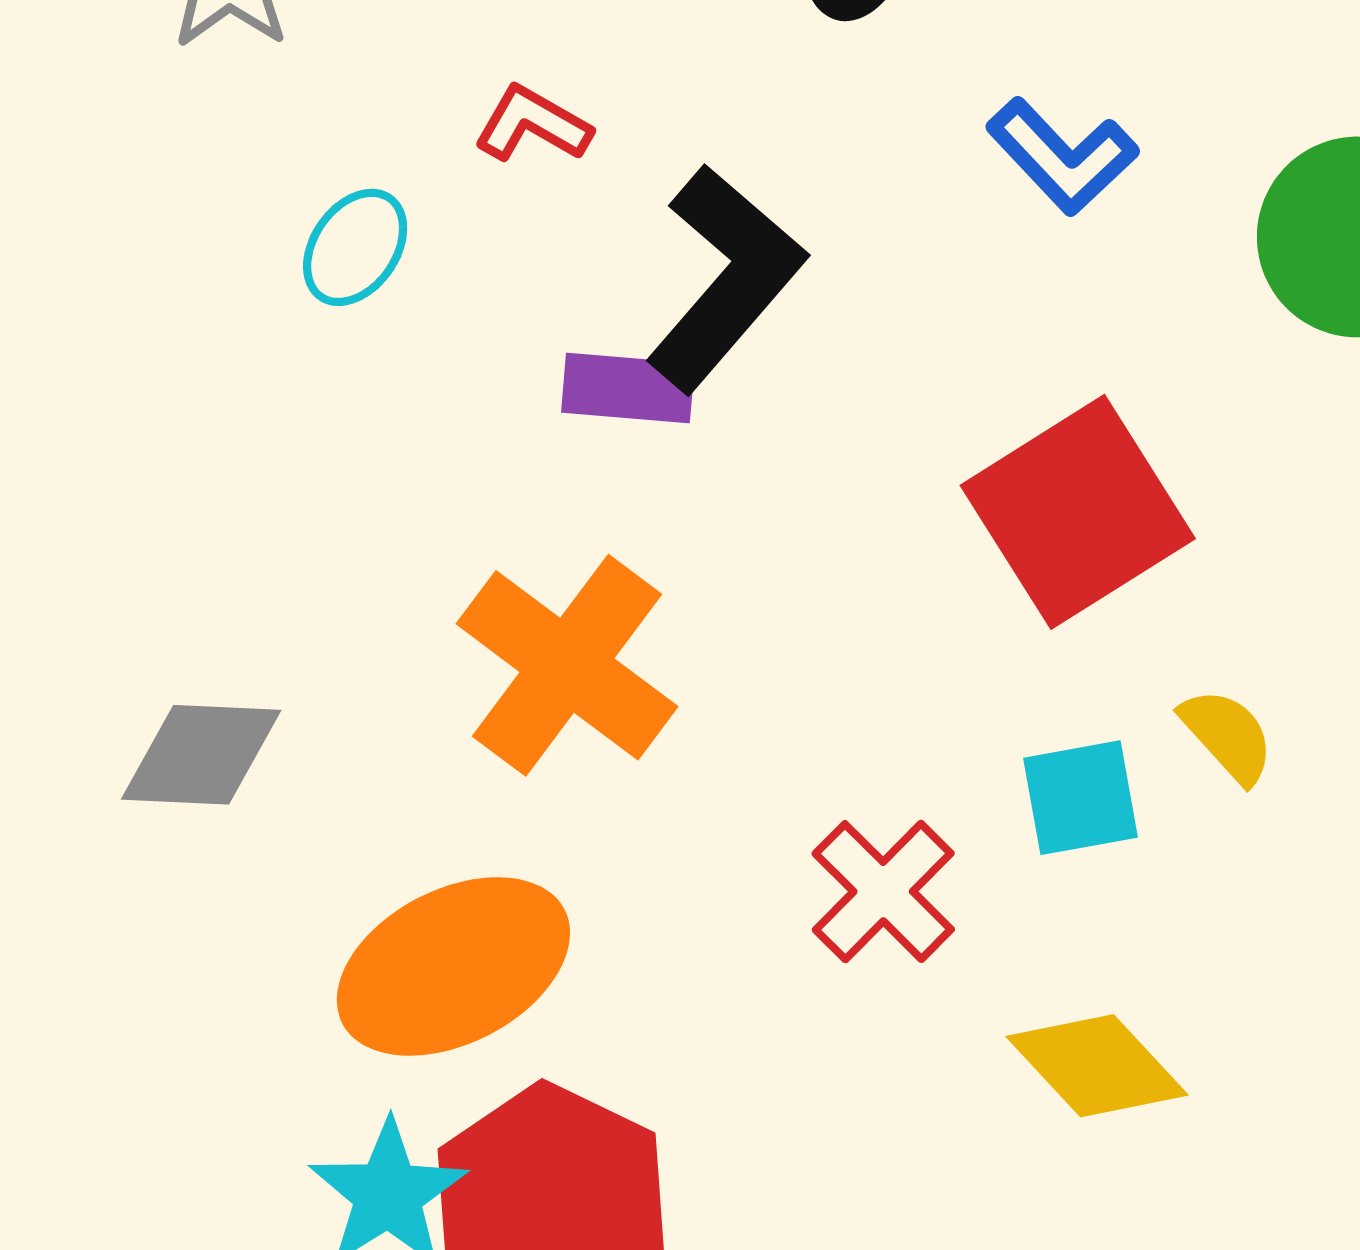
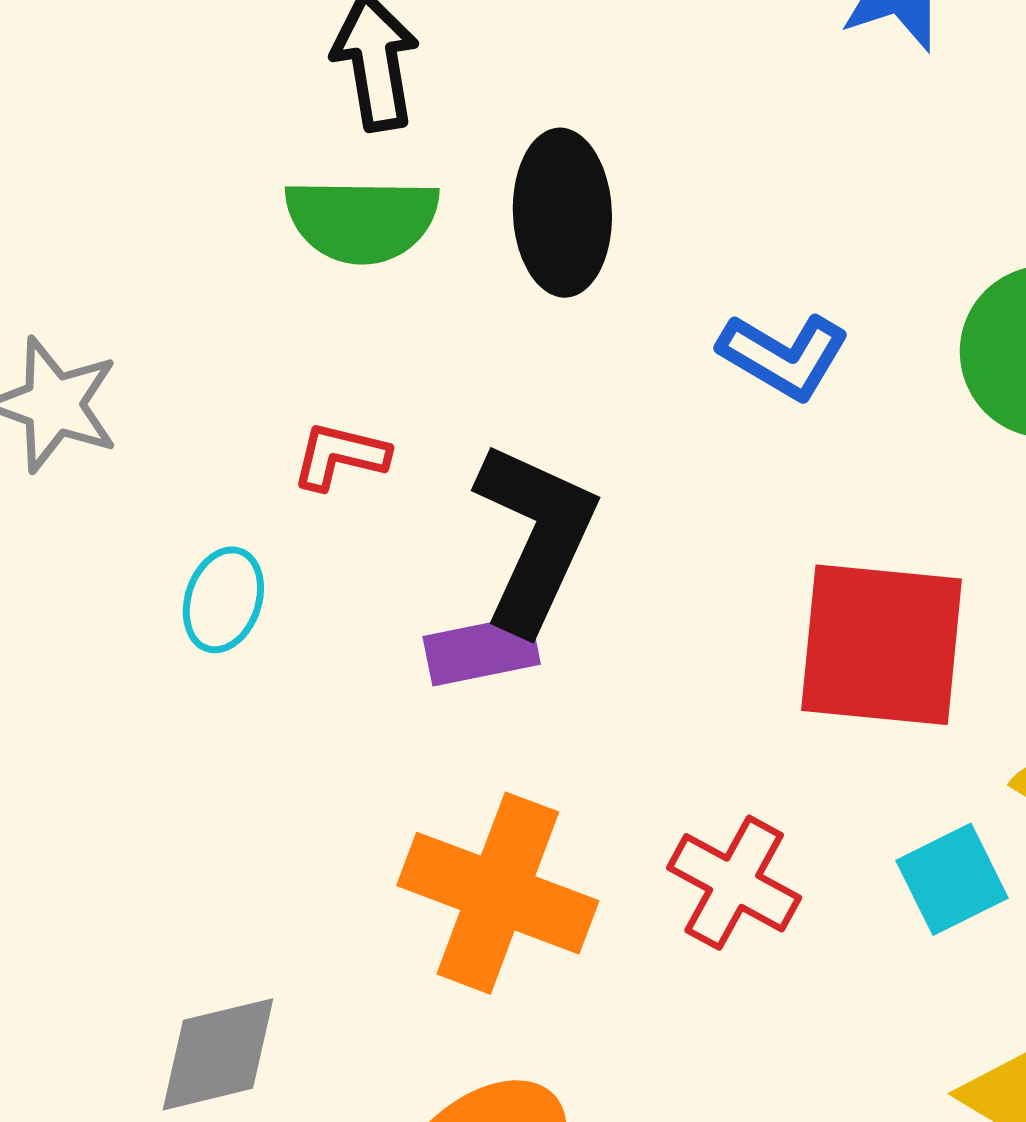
red square: (1078, 512) -> (882, 645), turned -36
red cross: (883, 892) -> (734, 883), moved

